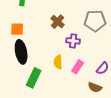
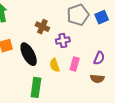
black ellipse: (21, 52) -> (29, 54), moved

